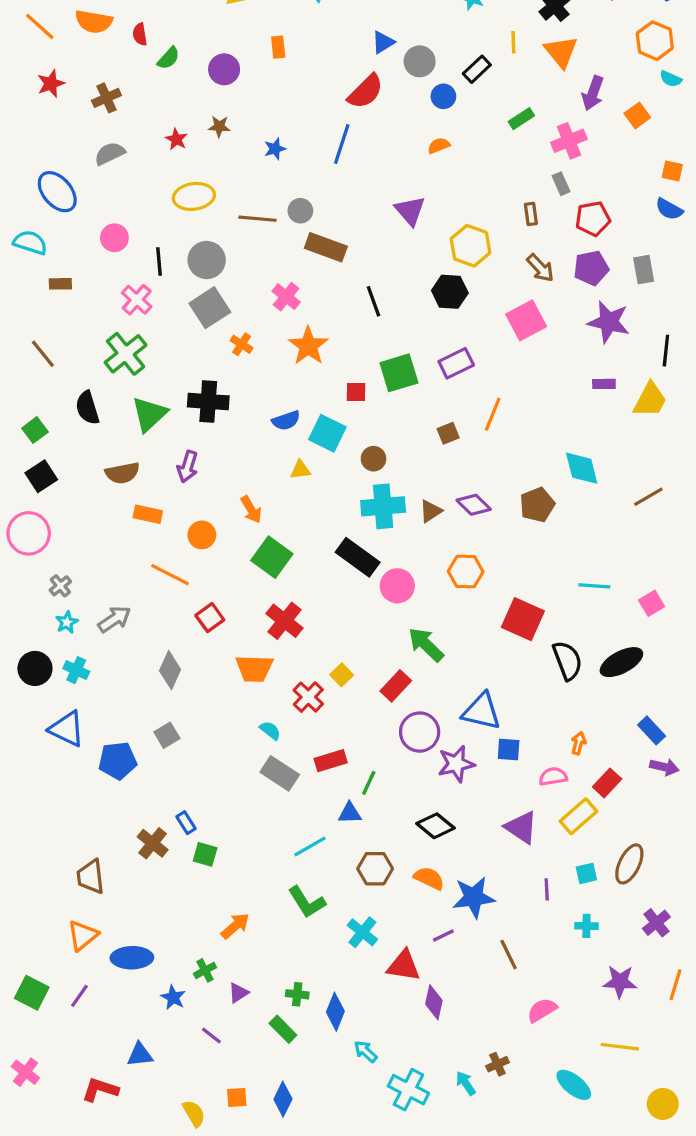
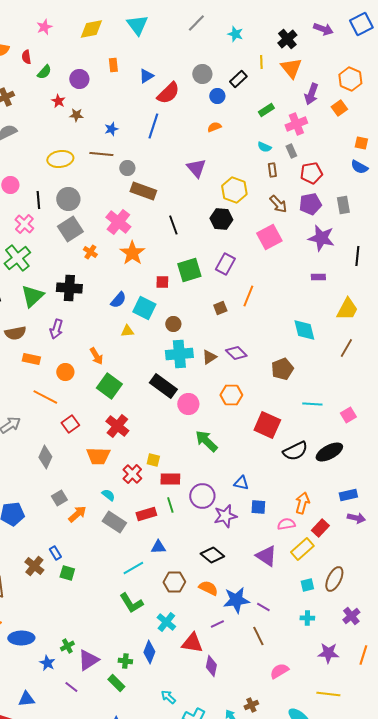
orange hexagon: (655, 41) -> (350, 79), moved
blue triangle: (383, 42) -> (146, 76), moved
cyan semicircle: (671, 79) -> (264, 147), moved
red star: (176, 139) -> (58, 101), moved
brown line: (257, 219) -> (101, 154), moved
pink cross: (286, 297) -> (118, 222), size x1.4
purple rectangle: (456, 363) -> (225, 264), turned -35
yellow trapezoid: (650, 400) -> (347, 309), moved
blue semicircle: (286, 421) -> (118, 300), turned -30
brown line: (648, 497) -> (346, 348), turned -30
brown pentagon: (537, 505) -> (282, 369), moved
black semicircle: (567, 661) -> (295, 451), turned 85
yellow square: (342, 675) -> (153, 460), turned -32
red rectangle: (396, 686) -> (170, 479), moved, turned 48
blue triangle: (482, 711) -> (241, 483), size x0.6
blue rectangle: (652, 730) -> (348, 495), turned -60
gray square: (167, 735) -> (59, 498), moved
orange arrow: (579, 743) -> (302, 503), size x1.5
green line: (369, 783) -> (170, 505), moved, turned -42
purple line: (547, 889) -> (263, 607), moved, turned -56
orange arrow: (235, 926) -> (77, 514), moved
purple triangle: (238, 993) -> (88, 660), size x1.6
blue diamond: (335, 1012) -> (149, 652), moved

